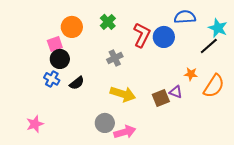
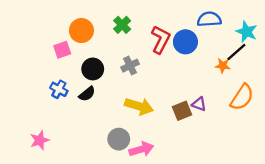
black circle: (60, 59) -> (93, 69), moved
orange star: (191, 74) -> (223, 66), moved

